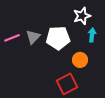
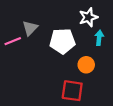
gray triangle: (33, 37) -> (30, 28), moved
red square: (67, 84) -> (72, 91), turned 35

